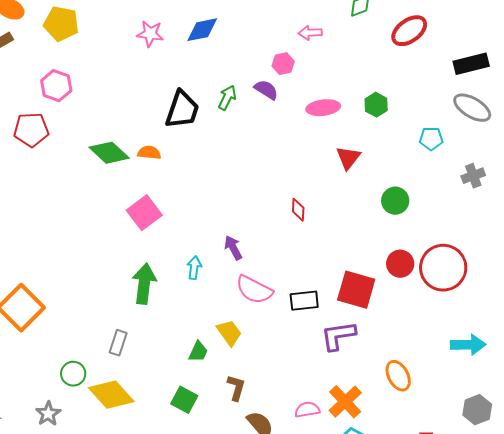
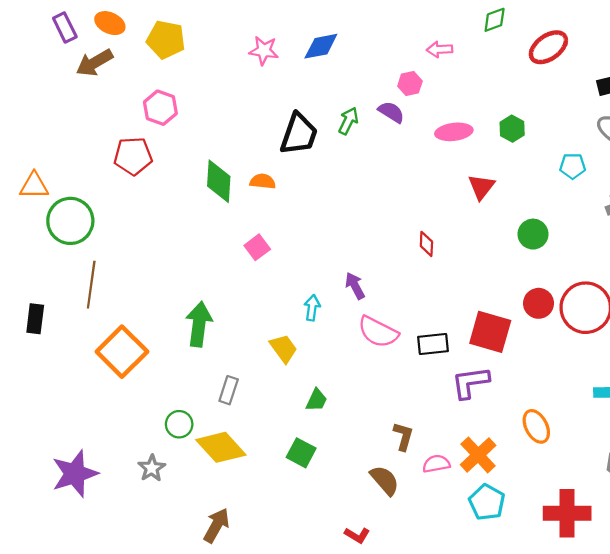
green diamond: (109, 153) -> (219, 181), turned 51
pink square: (144, 213) -> (257, 247), size x0.7
green arrow: (144, 284) -> (199, 324), moved
yellow trapezoid: (229, 333) -> (284, 348), moved
brown L-shape: (236, 388) -> (403, 436), moved

